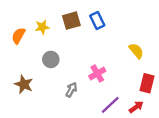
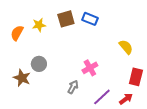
blue rectangle: (97, 21) -> (90, 19), turned -42
gray circle: (51, 59) -> (39, 64), moved
gray arrow: (71, 90) -> (73, 87), moved

